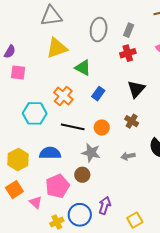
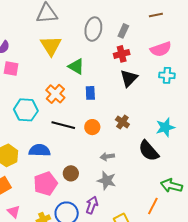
yellow triangle: (57, 48) -> (51, 46), turned -45
black triangle: (136, 89) -> (129, 78), moved
blue rectangle: (98, 94) -> (90, 93), turned -40
gray star: (91, 153) -> (107, 181), moved
gray arrow: (128, 156) -> (107, 157), moved
pink triangle: (36, 202) -> (14, 212), moved

